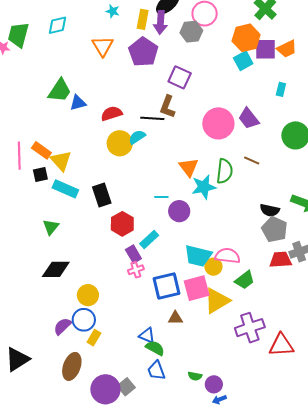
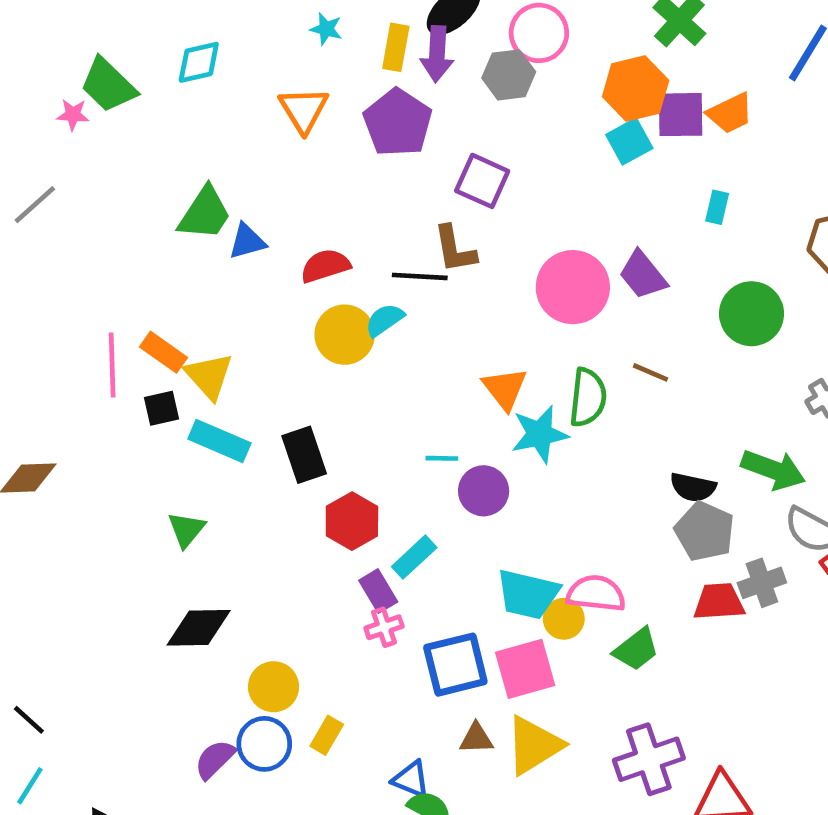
green trapezoid: (18, 35) -> (108, 85), turned -60
brown L-shape: (167, 107) -> (455, 249), turned -30
yellow triangle: (217, 301) -> (534, 745), moved
yellow rectangle: (94, 338) -> (327, 735), moved

